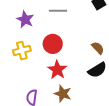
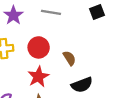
brown semicircle: (98, 48) -> (69, 58), moved

